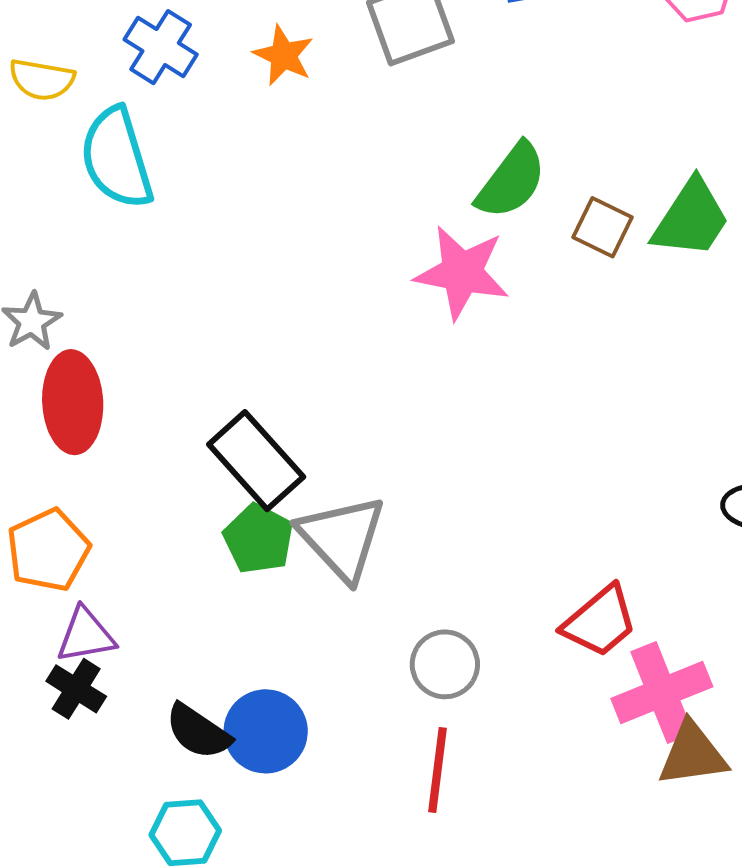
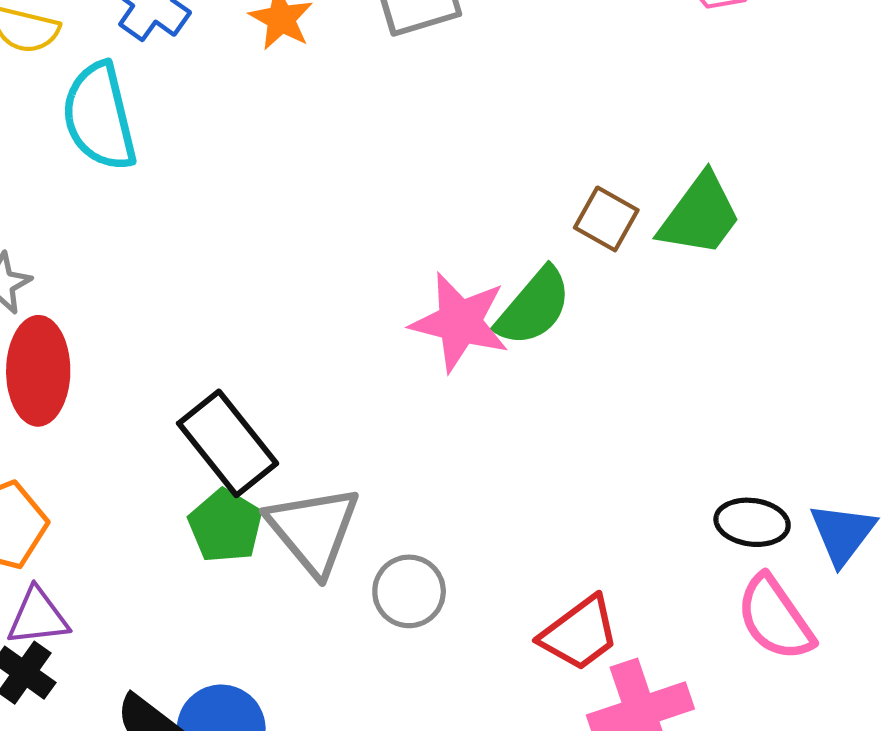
green semicircle: (511, 181) -> (534, 307), moved
pink star: (462, 272) -> (460, 322), moved
gray circle: (445, 664) -> (409, 591), moved

